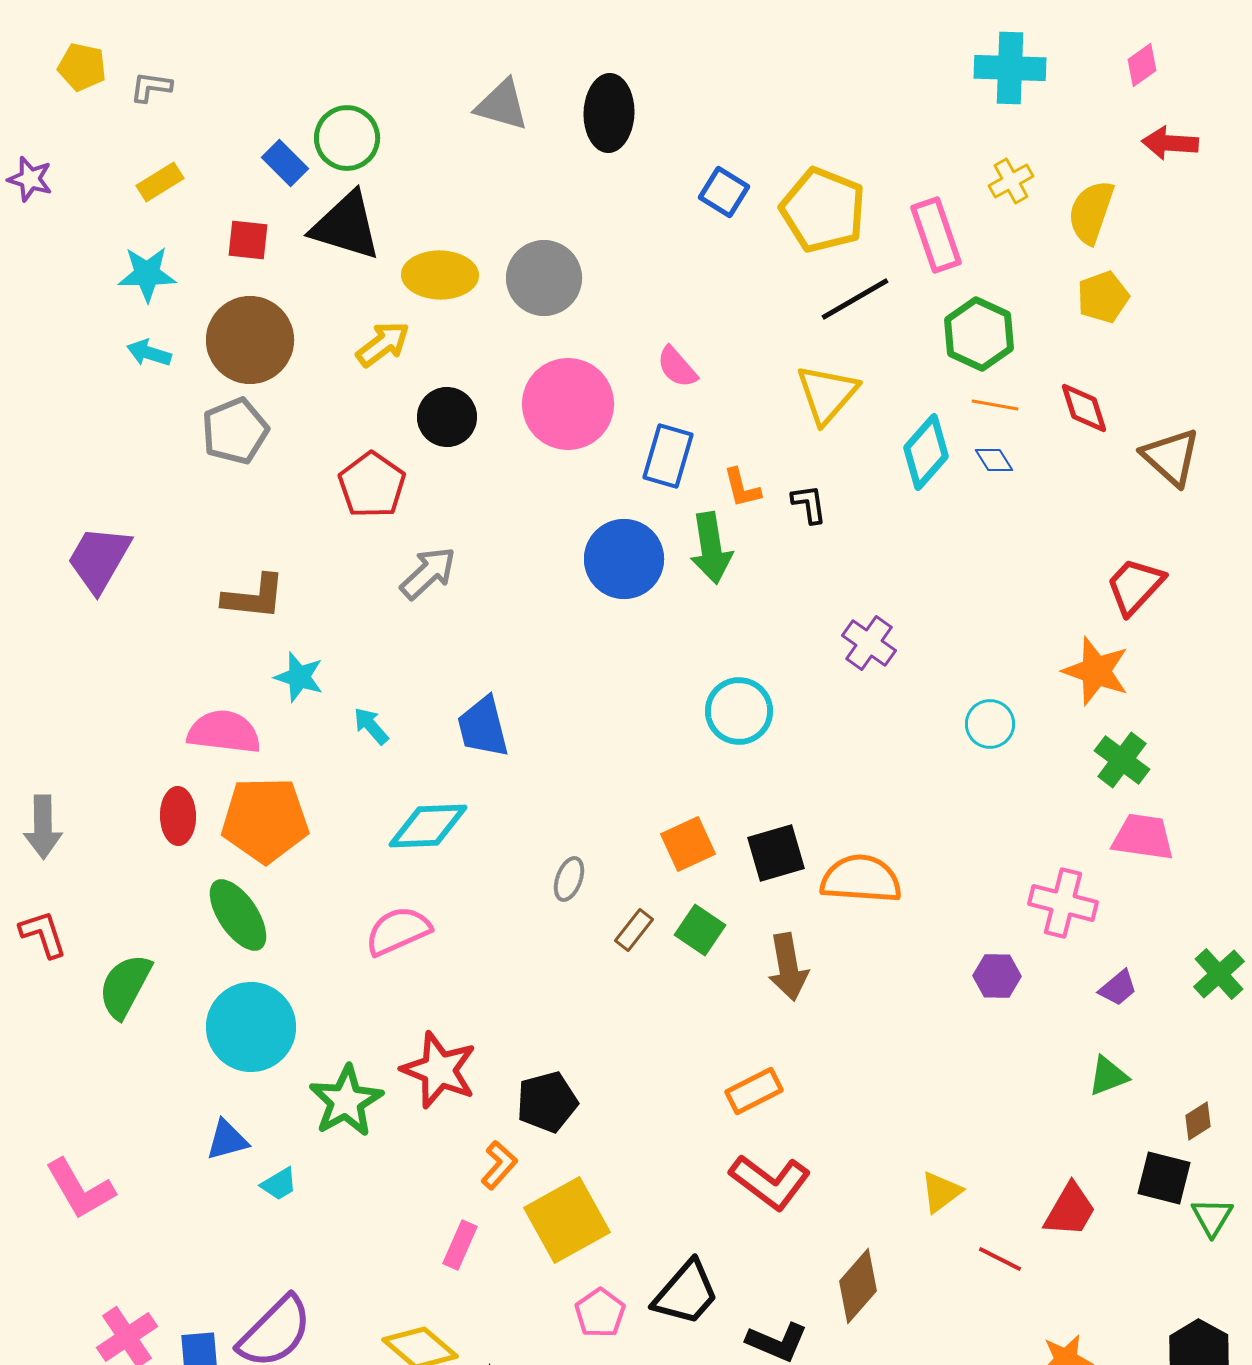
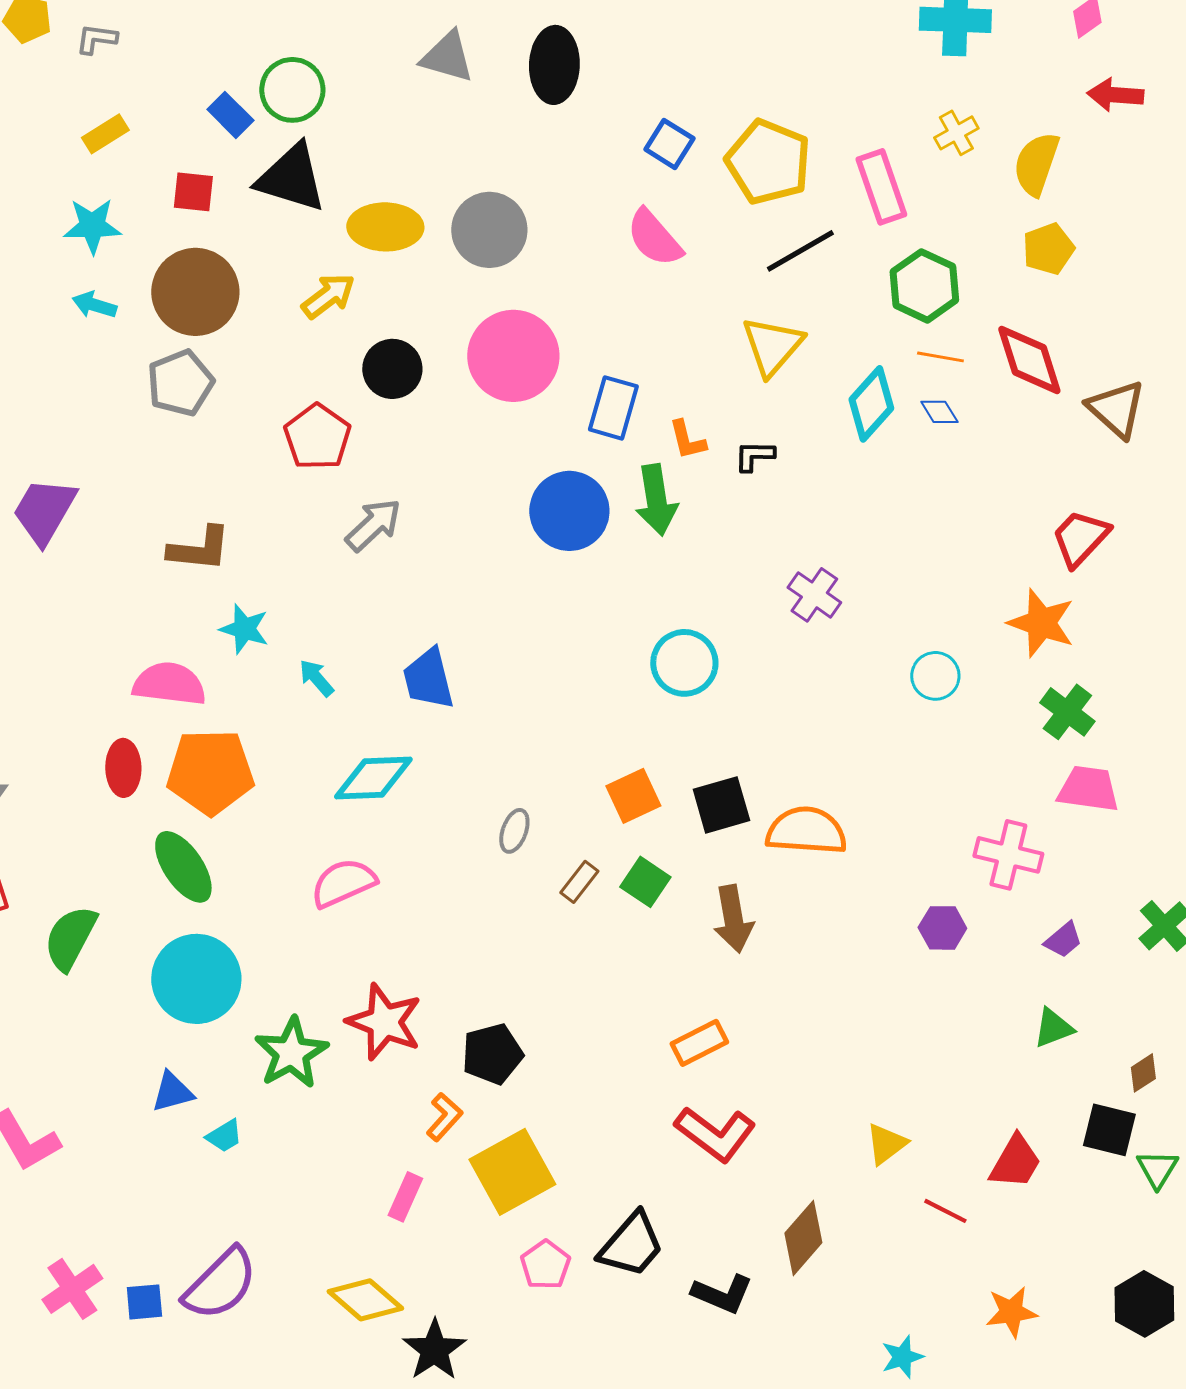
pink semicircle: (677, 367) -> (654, 238), moved, size x1.4
red diamond: (1084, 408) -> (1029, 360), size x1.4
black L-shape: (809, 504) -> (754, 456), turned -81

